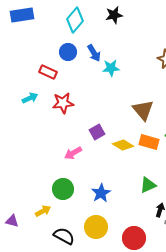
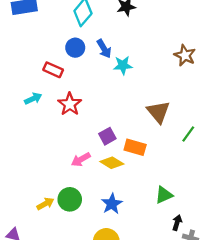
red star: (63, 103) -> (70, 104), turned -30
orange rectangle: (149, 142) -> (135, 147), moved
yellow diamond: (123, 145) -> (112, 163), moved
yellow arrow: (43, 211) -> (45, 204), moved

